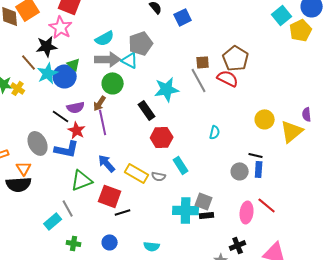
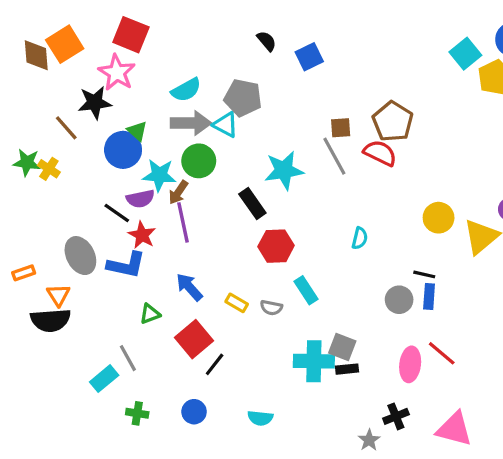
gray pentagon: (141, 43) -> (243, 98), turned 30
cyan star: (48, 73) -> (159, 175), moved, turned 30
yellow rectangle: (137, 173) -> (237, 303), size x0.6
green triangle: (82, 180) -> (150, 314), size x0.6
red square: (110, 196) -> (194, 339), turned 30
black line: (123, 212) -> (215, 364), turned -35

